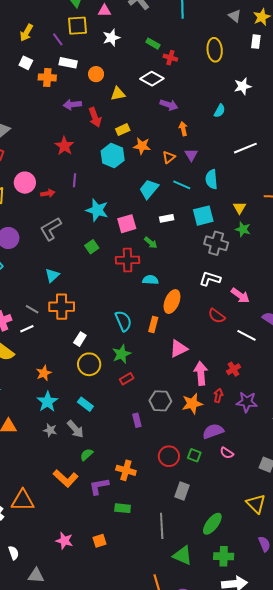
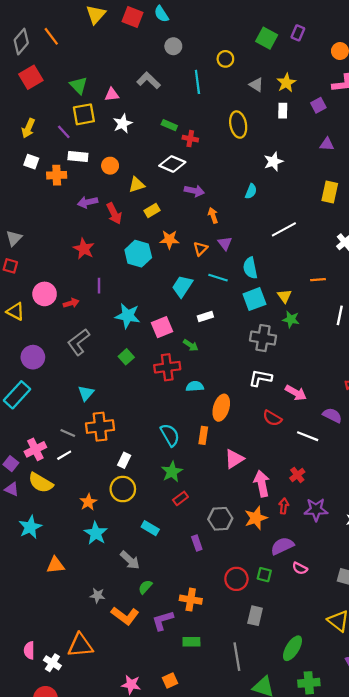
yellow rectangle: (123, 130) -> (152, 210), moved
cyan square: (203, 216) -> (254, 299), moved
yellow circle: (89, 364) -> (123, 489), moved
cyan rectangle: (85, 404) -> (150, 528), moved
gray star: (50, 430) -> (97, 595), moved

